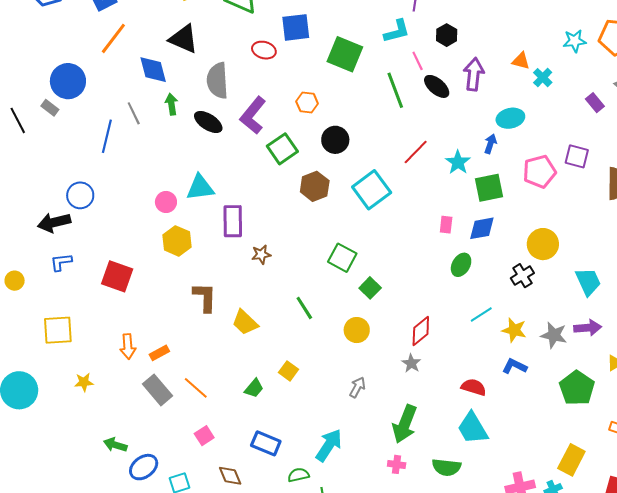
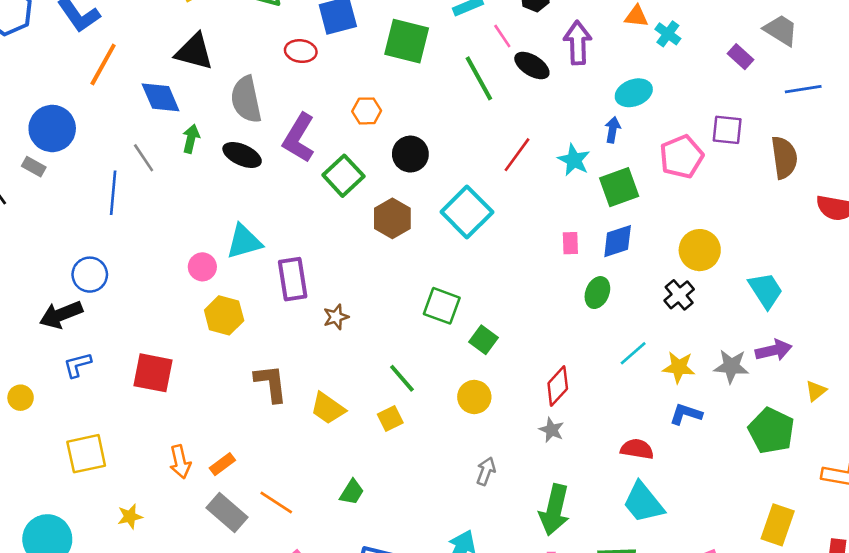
green arrow: (172, 104) -> (191, 139), turned 30
yellow square: (288, 371) -> (390, 418), moved, turned 36

